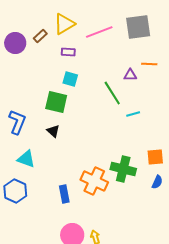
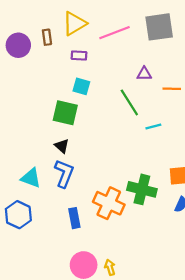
brown rectangle: (40, 36) -> (47, 37), turned -56
orange line: (149, 64) -> (172, 89), moved
purple triangle: (130, 75) -> (144, 74), moved
blue L-shape: (17, 122) -> (64, 173), moved

